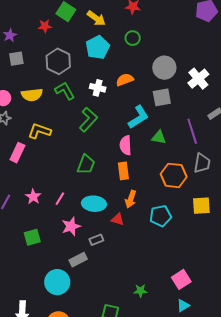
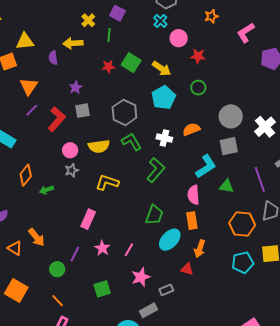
red star: (45, 26) -> (108, 67), moved
pink rectangle: (17, 153) -> (88, 219), moved
cyan ellipse: (94, 204) -> (170, 240), moved, turned -50
cyan pentagon: (161, 216) -> (243, 263), moved

